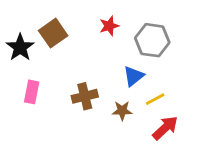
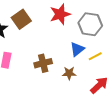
red star: (109, 26) -> (60, 14), size x1.5
yellow line: (155, 99) -> (95, 56), moved

